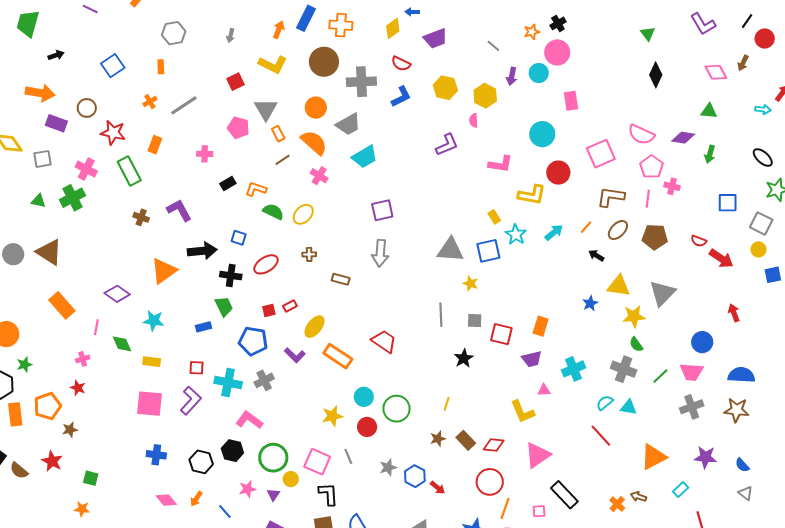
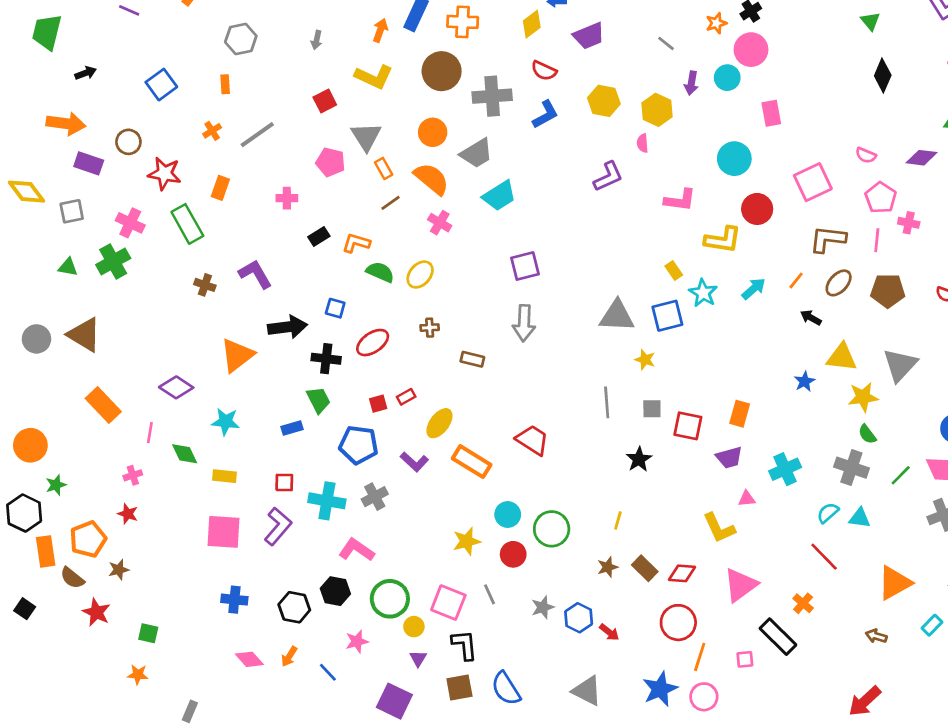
pink semicircle: (641, 135) -> (866, 155), size x0.6
brown semicircle: (19, 470) -> (72, 578), moved
purple triangle: (273, 495) -> (418, 658), moved
orange cross: (617, 504) -> (803, 603), moved

